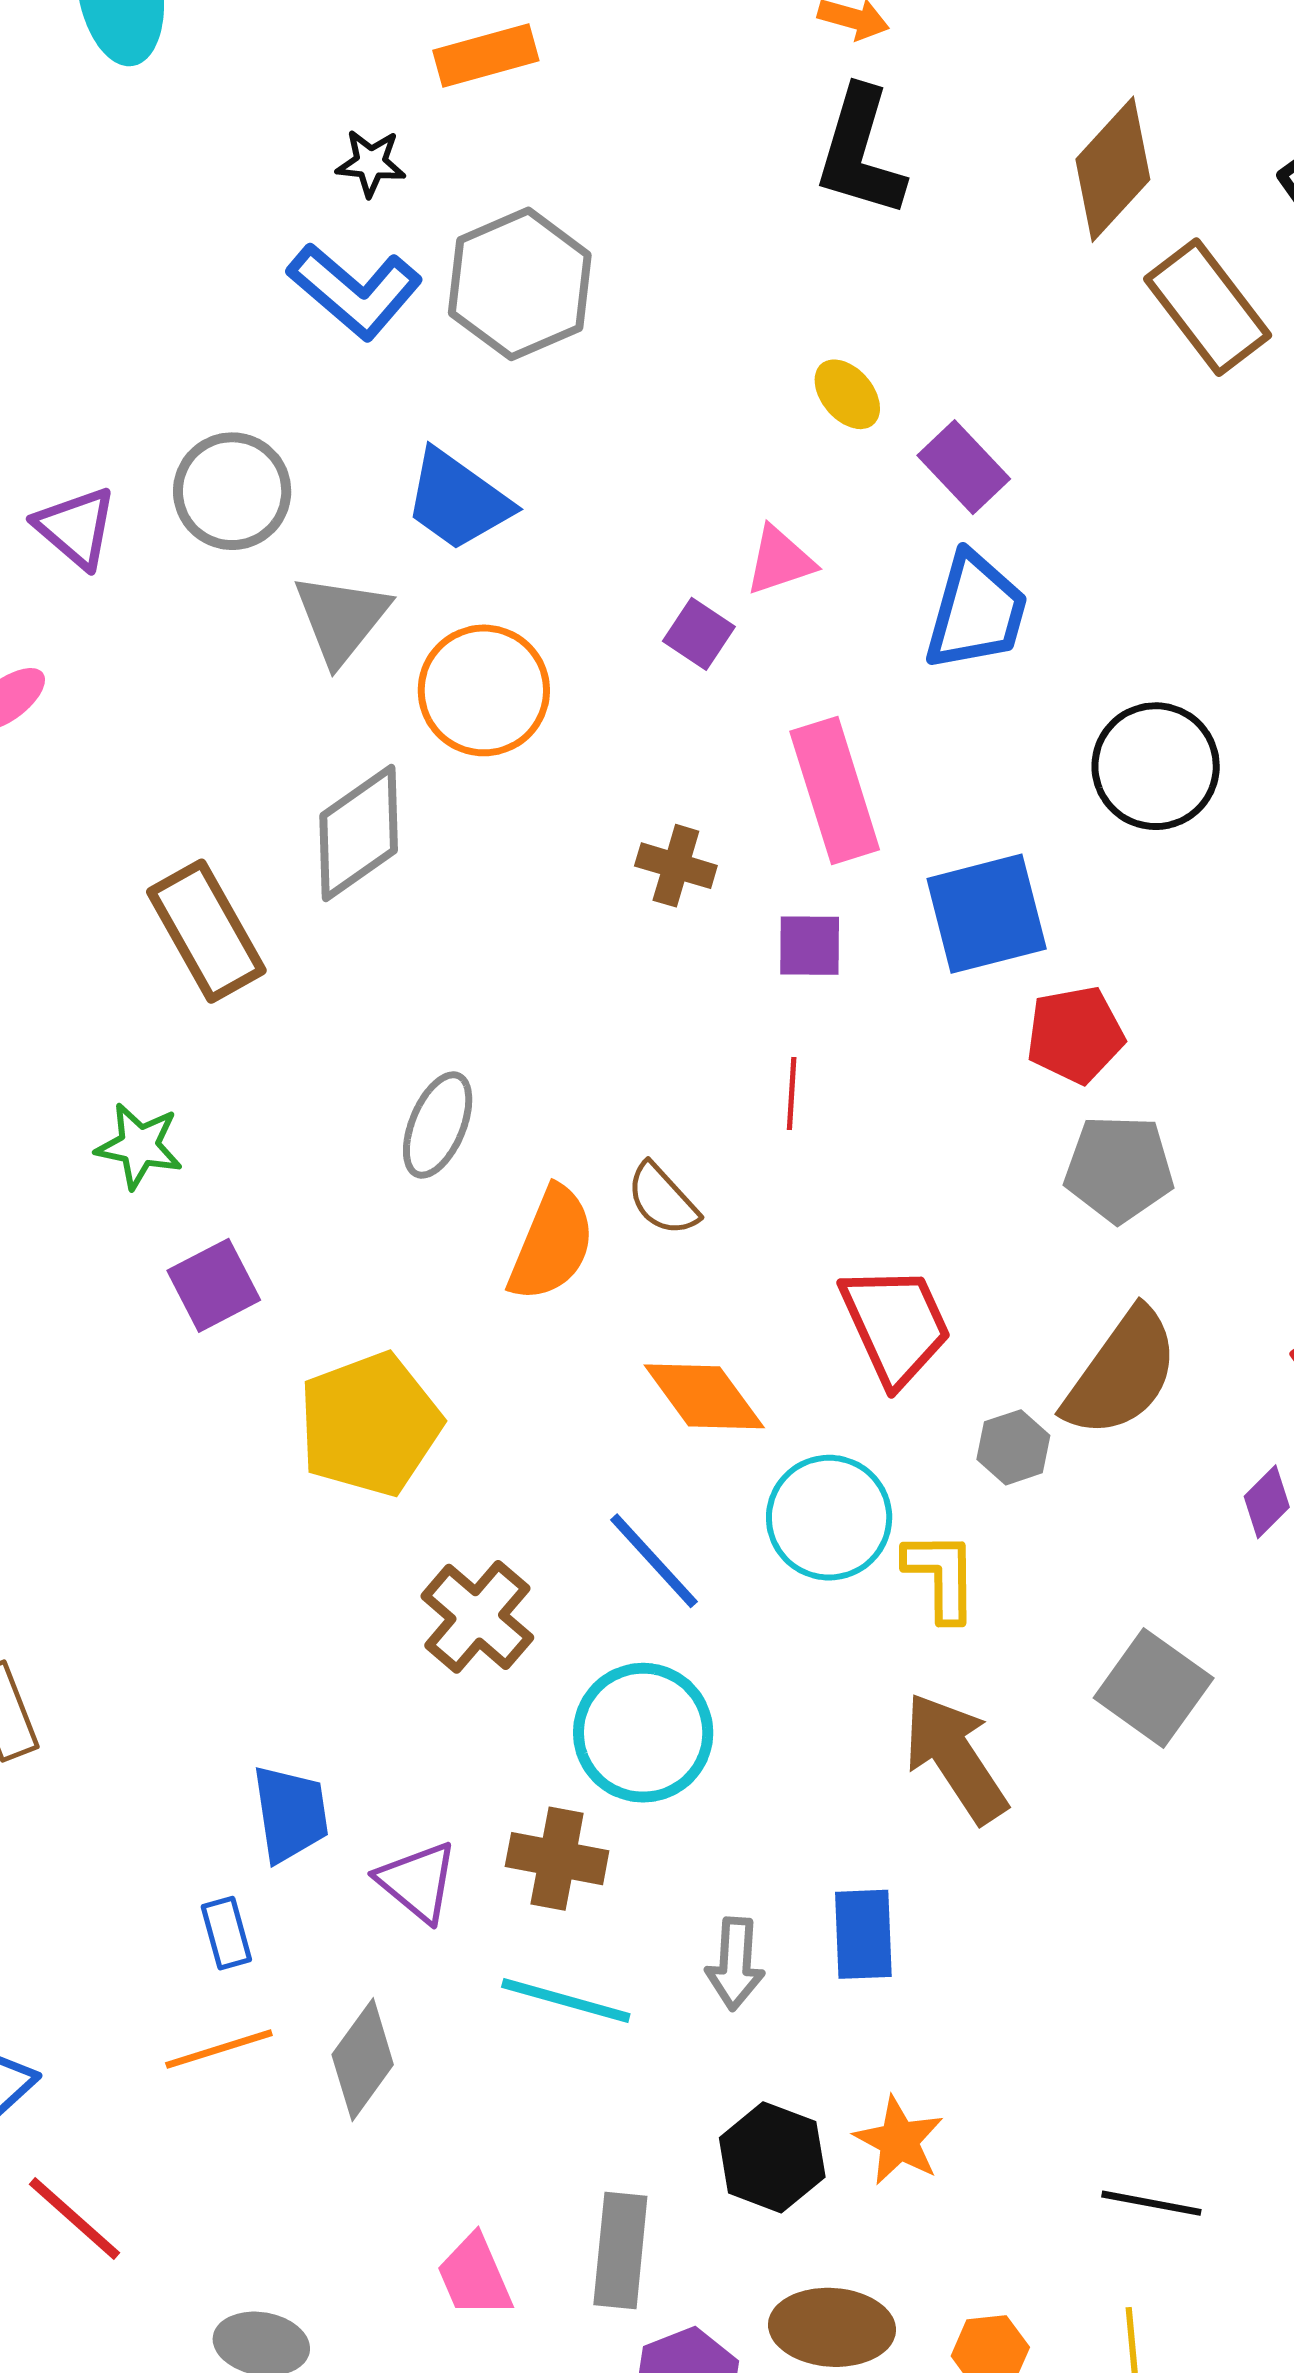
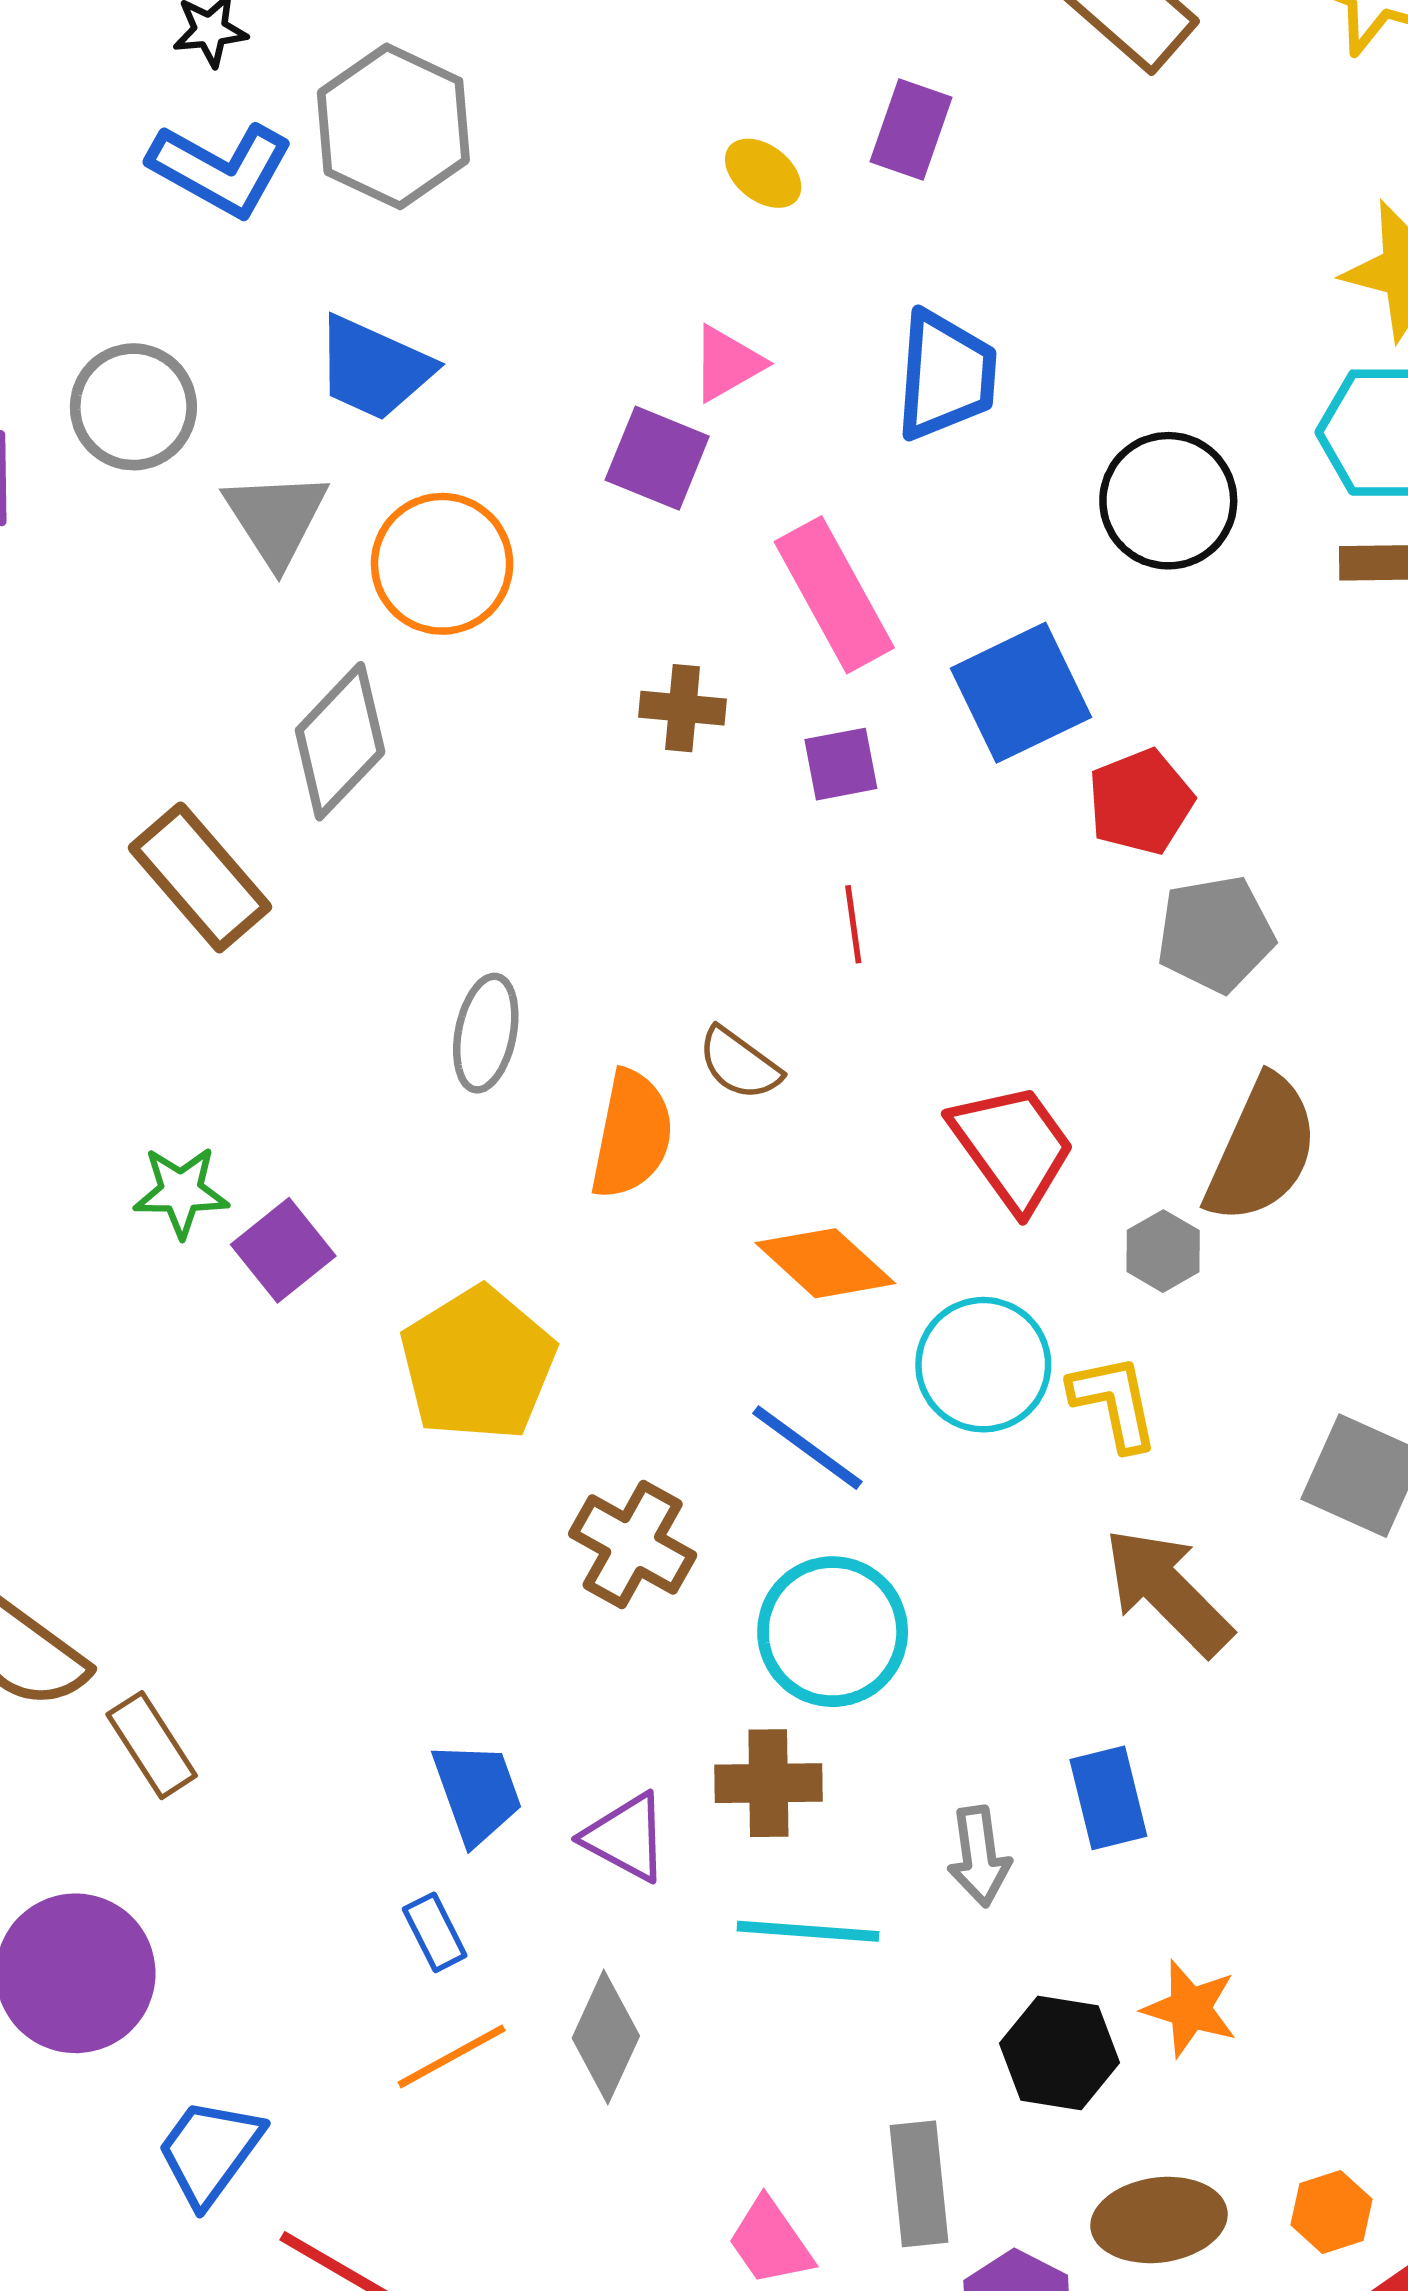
purple rectangle: (964, 467) -> (911, 129), moved, turned 74
purple square: (699, 634) -> (657, 458), size x1.4
green star: (139, 1146) -> (181, 1192), moved

